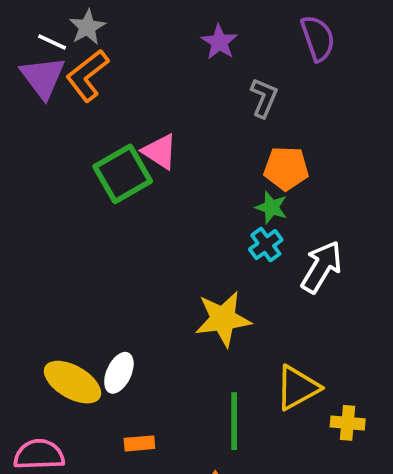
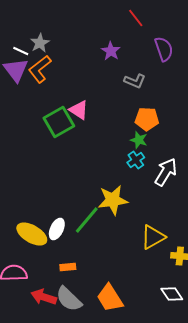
gray L-shape: (264, 98) -> (135, 81), turned 90
green line: (234, 421) -> (87, 220), moved, turned 40

